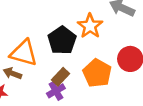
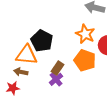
orange star: (90, 26) -> (85, 34), moved
black pentagon: (62, 40) -> (42, 41), moved

